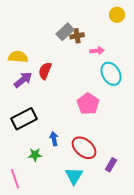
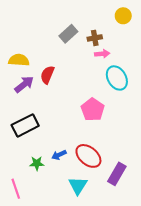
brown cross: (77, 36) -> (95, 38), moved
blue arrow: (54, 139) -> (59, 155), moved, turned -104
purple rectangle: (111, 165) -> (117, 174), size x1.5

